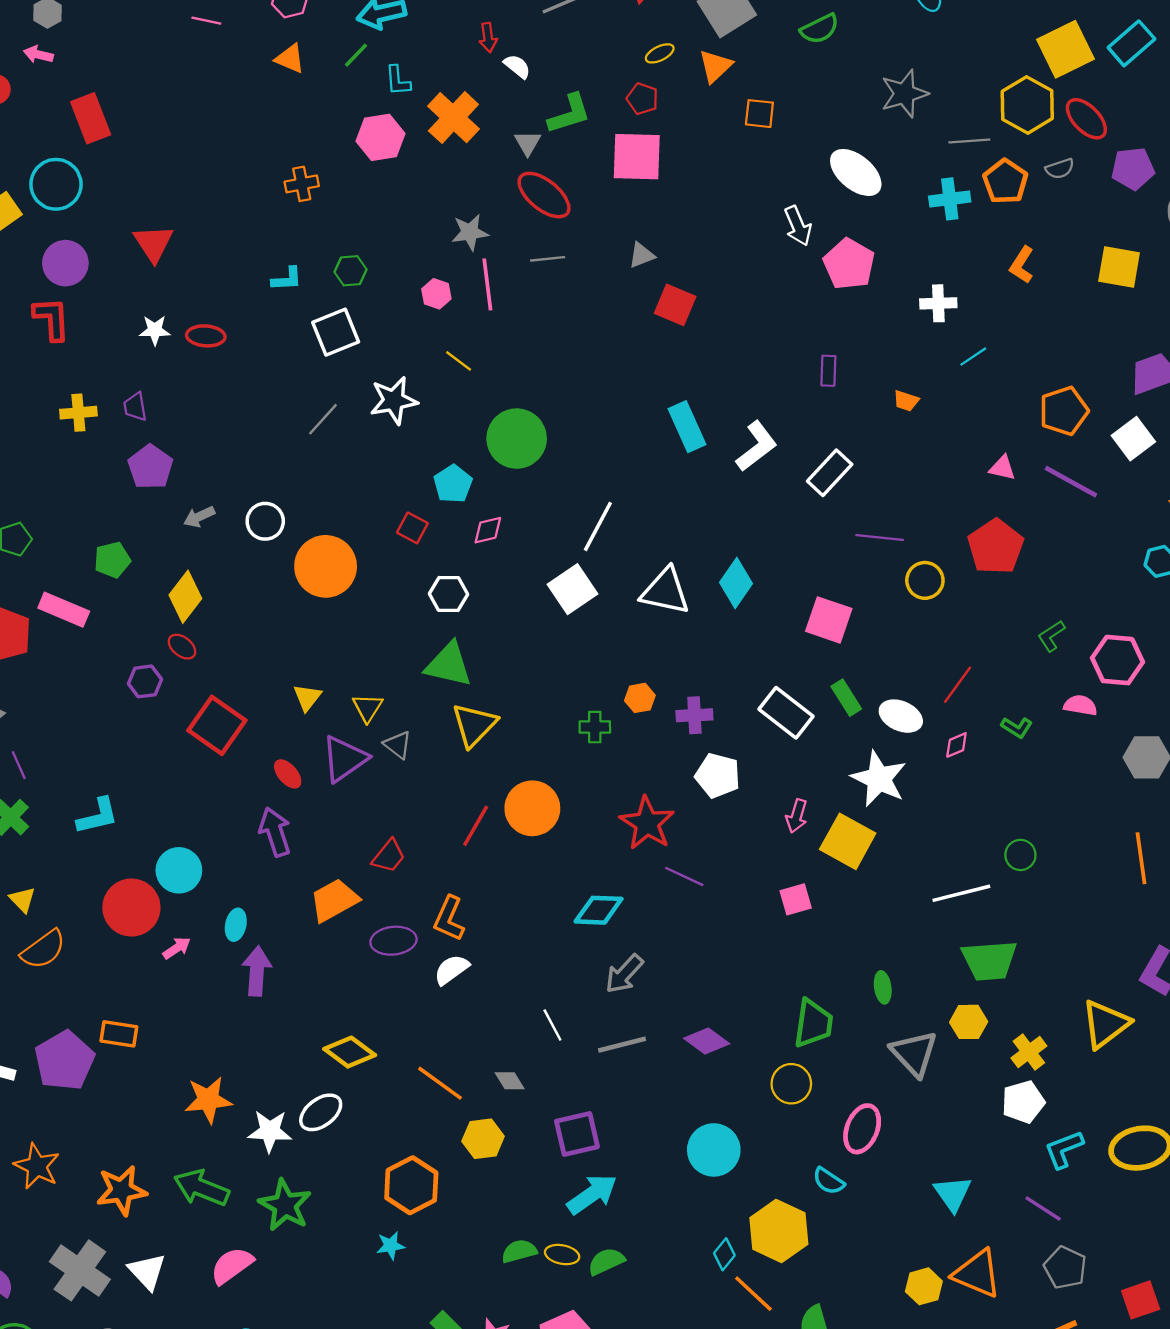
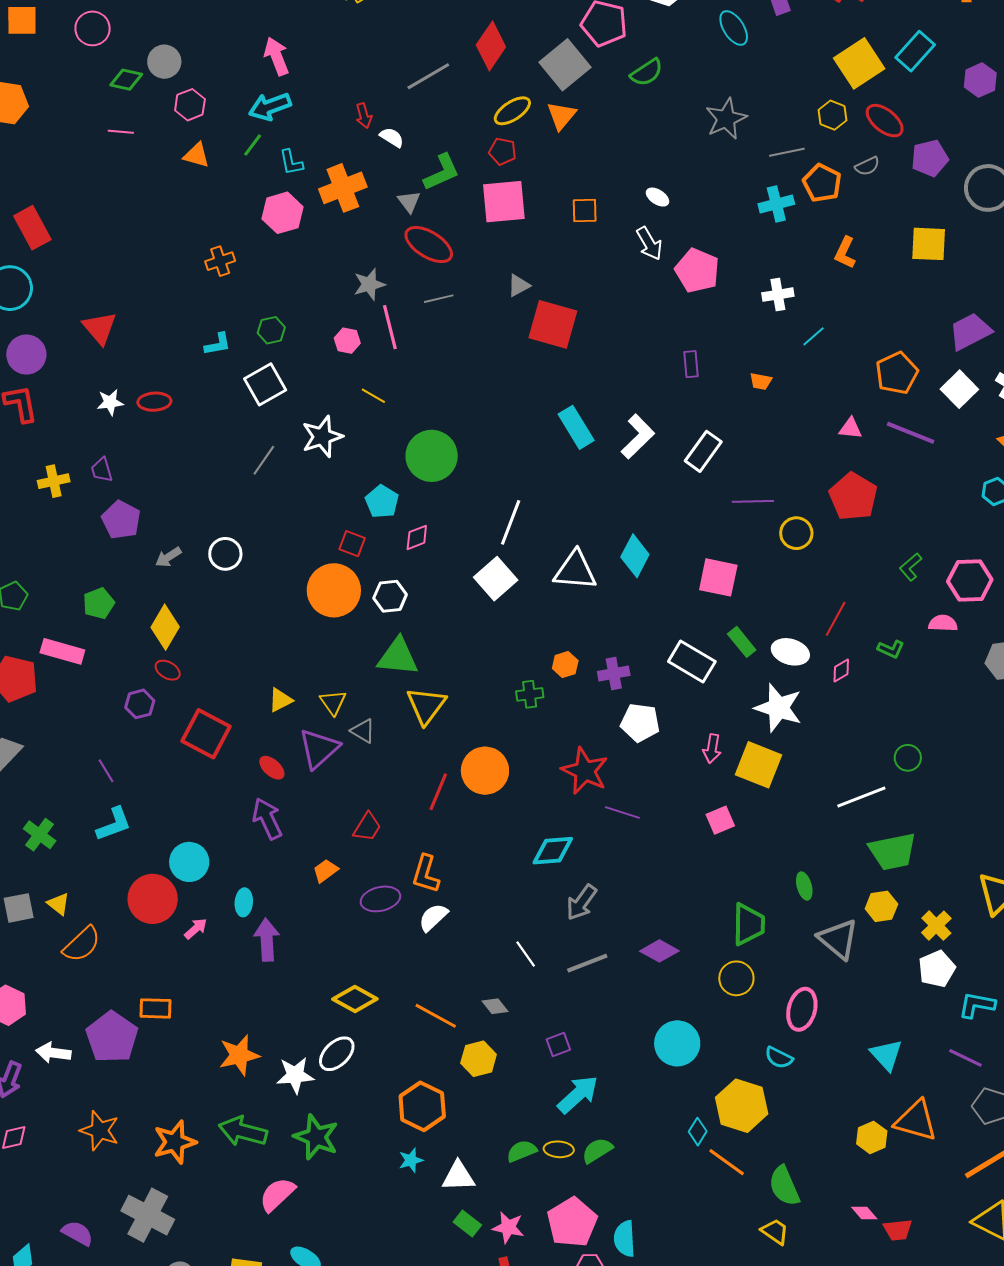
yellow ellipse: (660, 53) -> (512, 111), size x1.5
yellow hexagon: (1027, 105) -> (833, 115), size x0.6
orange square: (759, 114) -> (585, 210), moved
orange cross: (453, 118) -> (343, 188), turned 33
white ellipse: (856, 172) -> (658, 197), moved, size x0.5
red square: (675, 305) -> (553, 324), size x1.4
orange circle: (326, 566) -> (334, 590), moved
yellow triangle: (307, 697) -> (280, 700), turned 32
purple line: (19, 765) -> (106, 771), moved
orange trapezoid: (334, 900) -> (325, 871), size x0.6
purple square: (577, 1134) -> (558, 1045), size x0.6
cyan L-shape: (1064, 1149) -> (977, 1005), turned 39
white triangle: (147, 1271) -> (458, 1176), moved, turned -42

